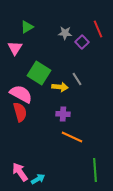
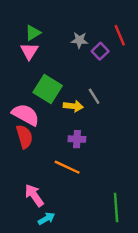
pink triangle: (15, 48) -> (29, 51), moved
orange line: (72, 137) -> (67, 167), moved
pink arrow: (20, 172) -> (34, 195), moved

